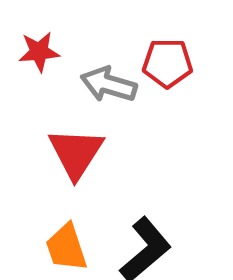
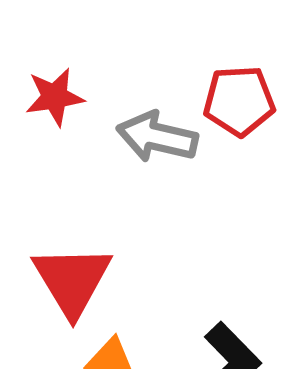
red triangle: (76, 153) -> (72, 280), moved

